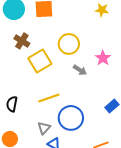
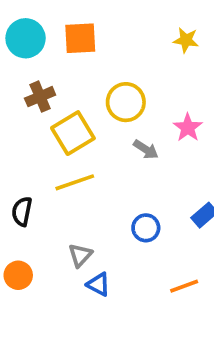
brown cross: (22, 41) -> (40, 97), turned 35
yellow line: (49, 98) -> (75, 182), moved
blue circle: (71, 118) -> (146, 228), moved, size x0.6

